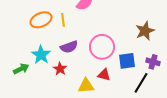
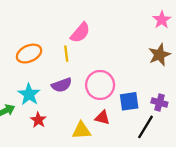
yellow line: (63, 20) -> (66, 54), moved
brown star: (145, 31) -> (159, 55), moved
red star: (60, 69) -> (38, 120), moved

